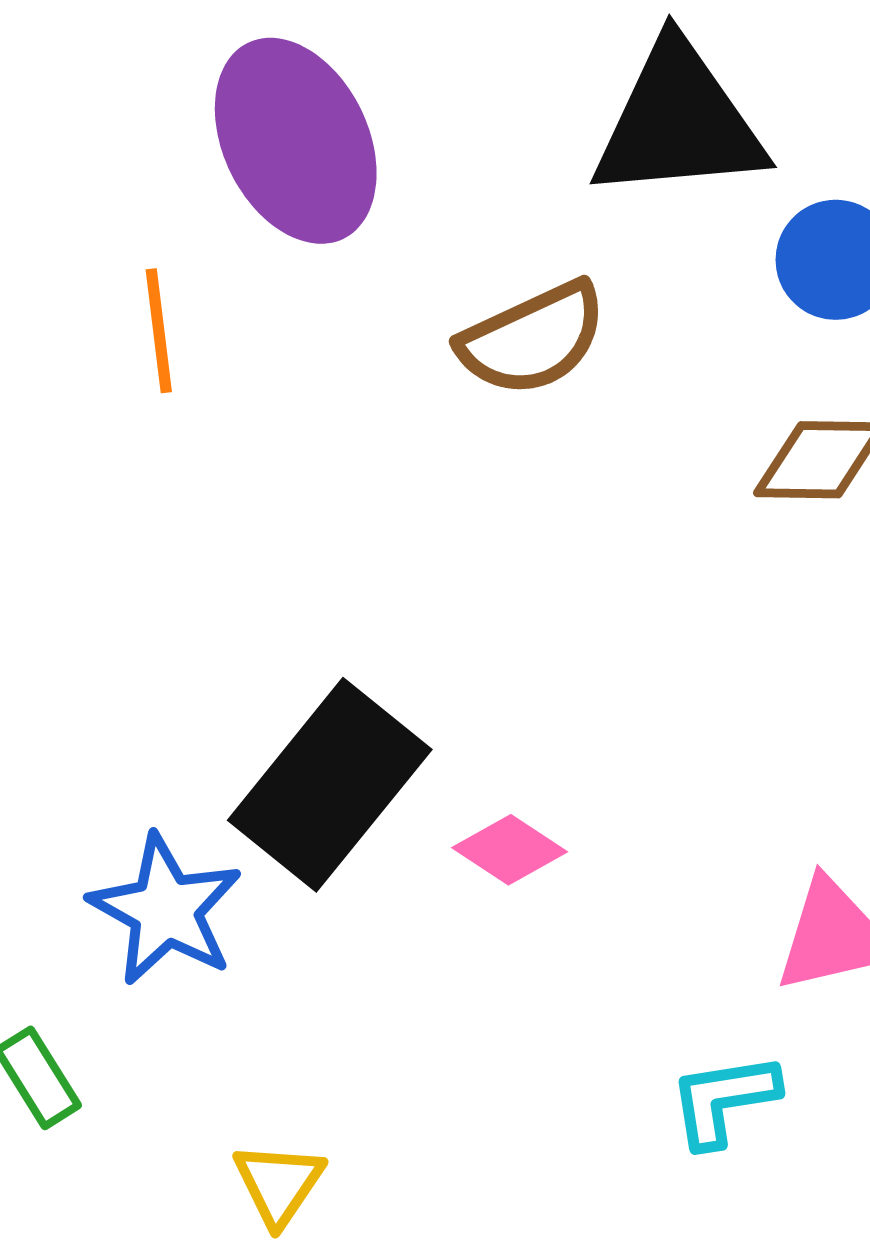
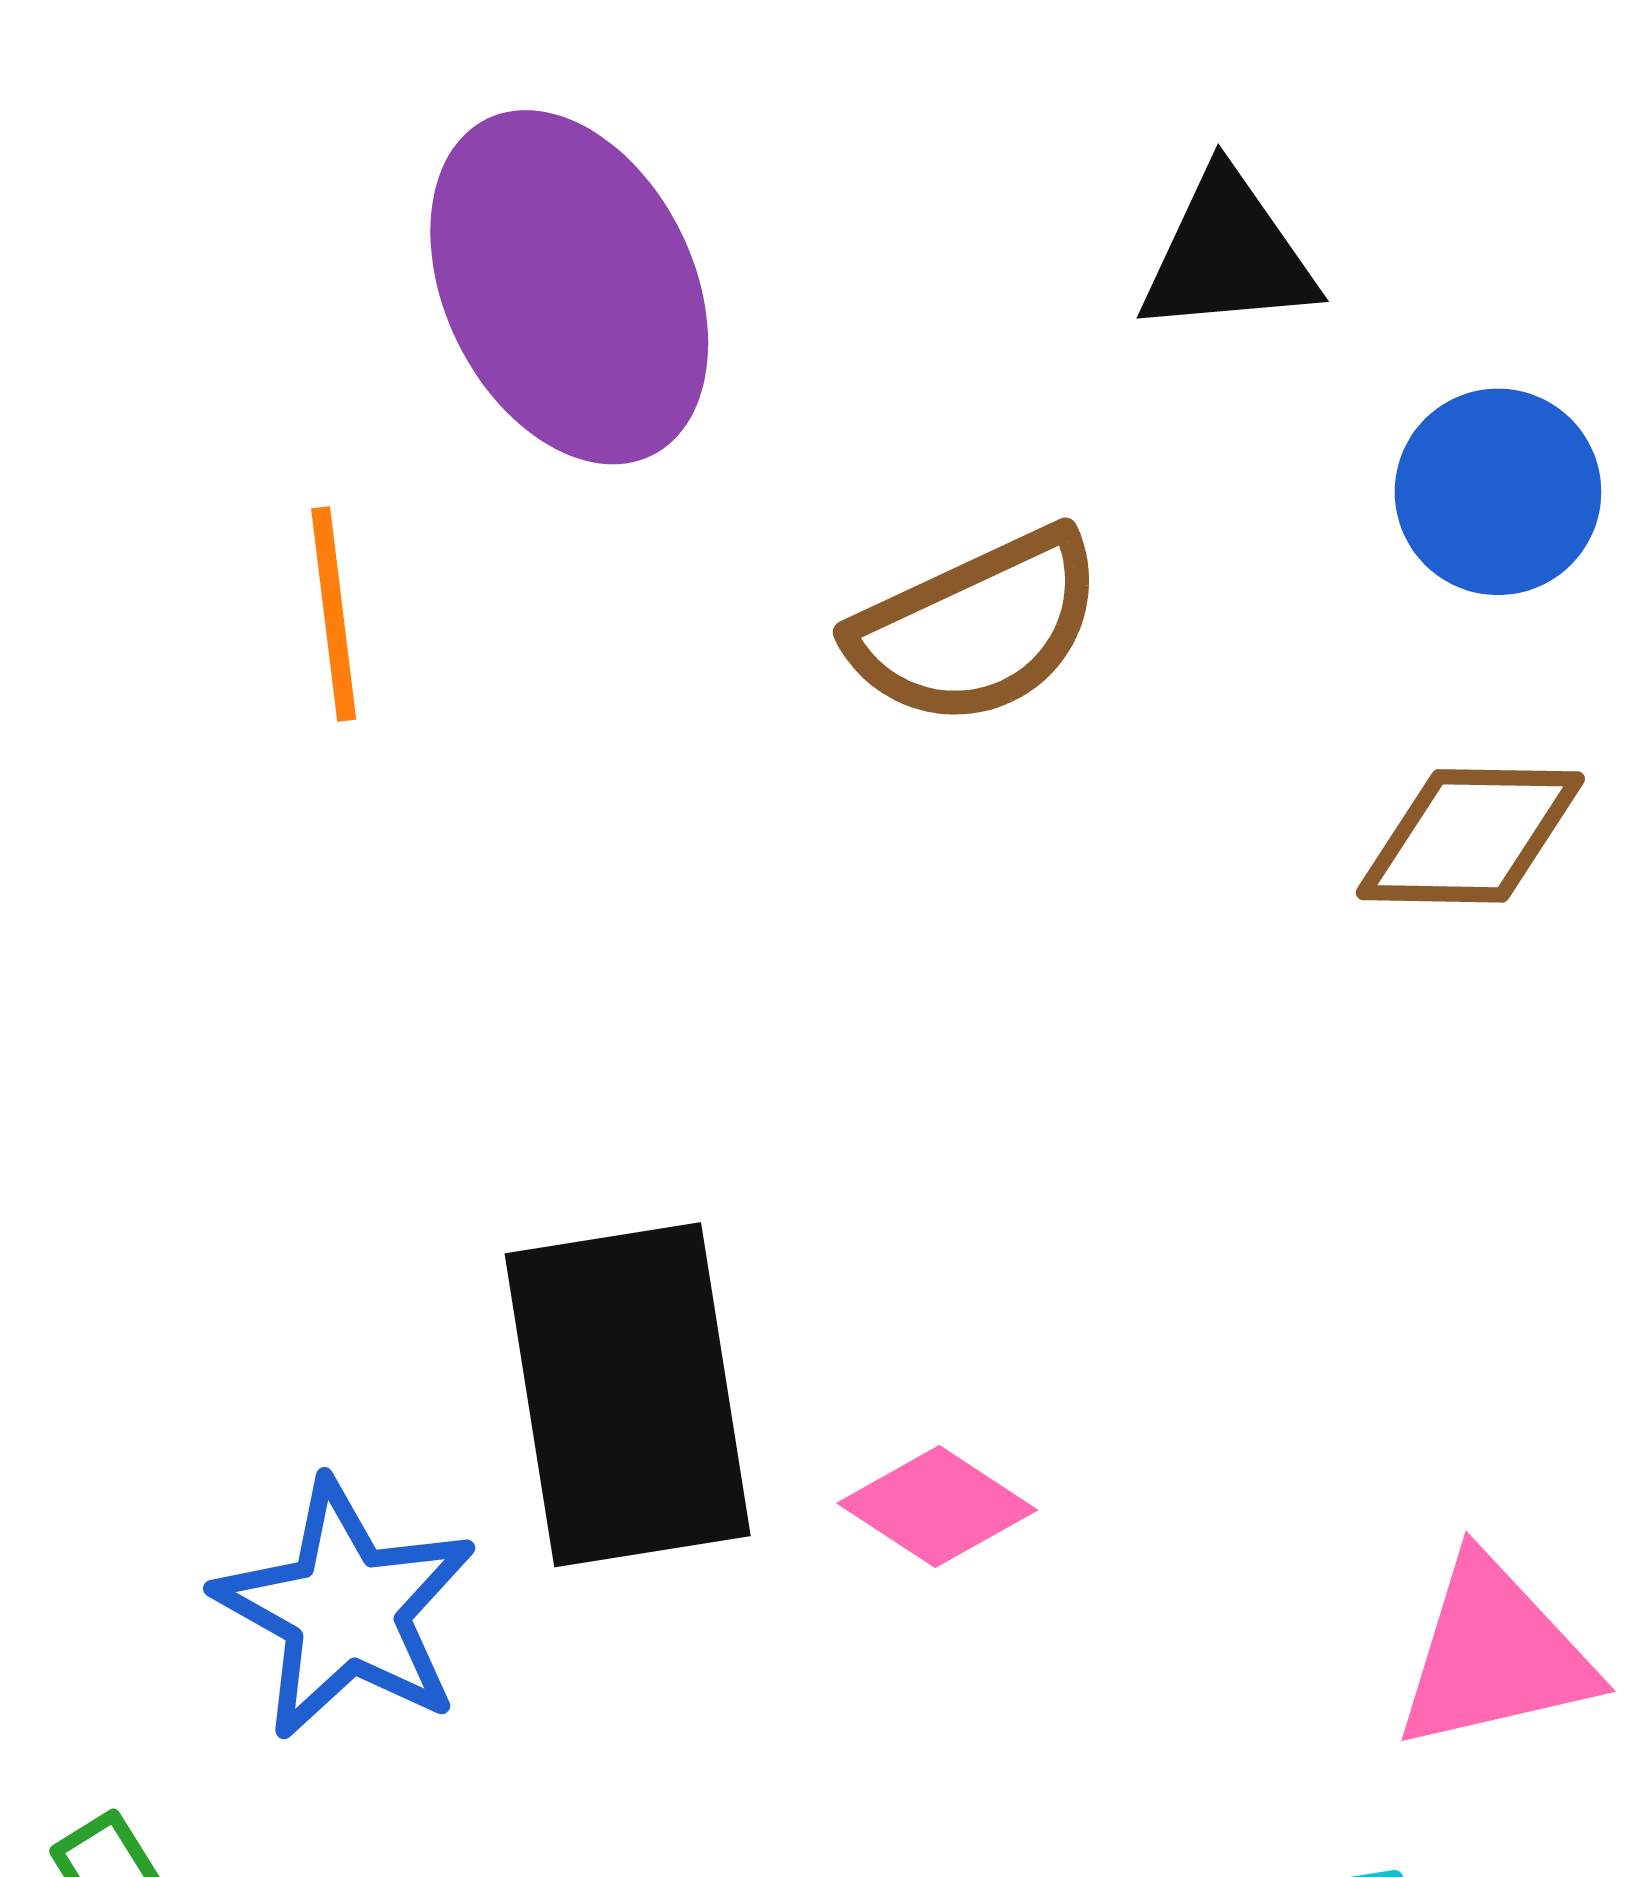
black triangle: (679, 122) -> (1228, 255), size x0.6
black rectangle: (330, 785) -> (628, 1395), turned -48

